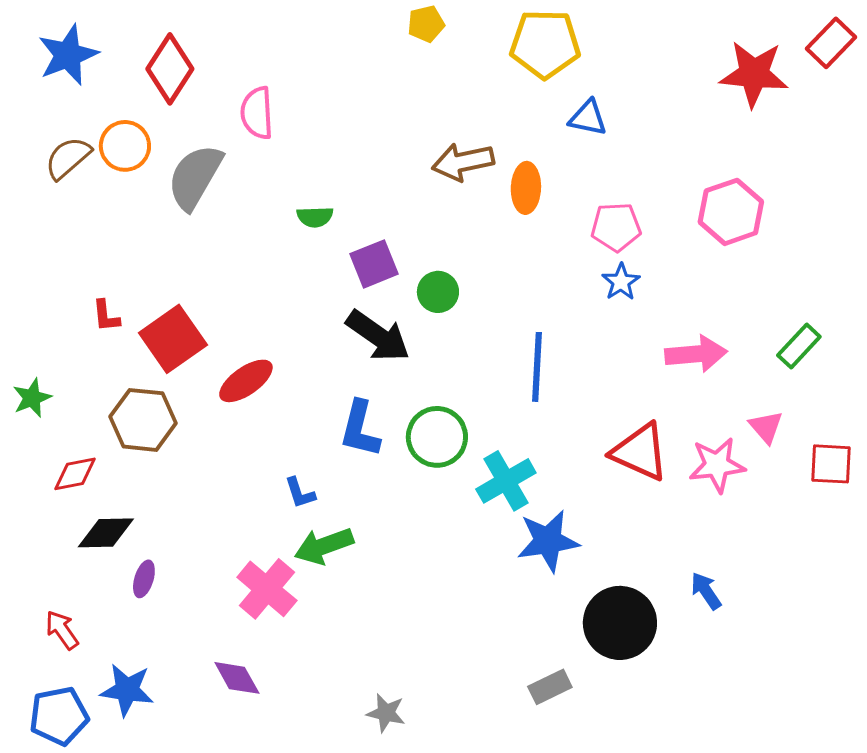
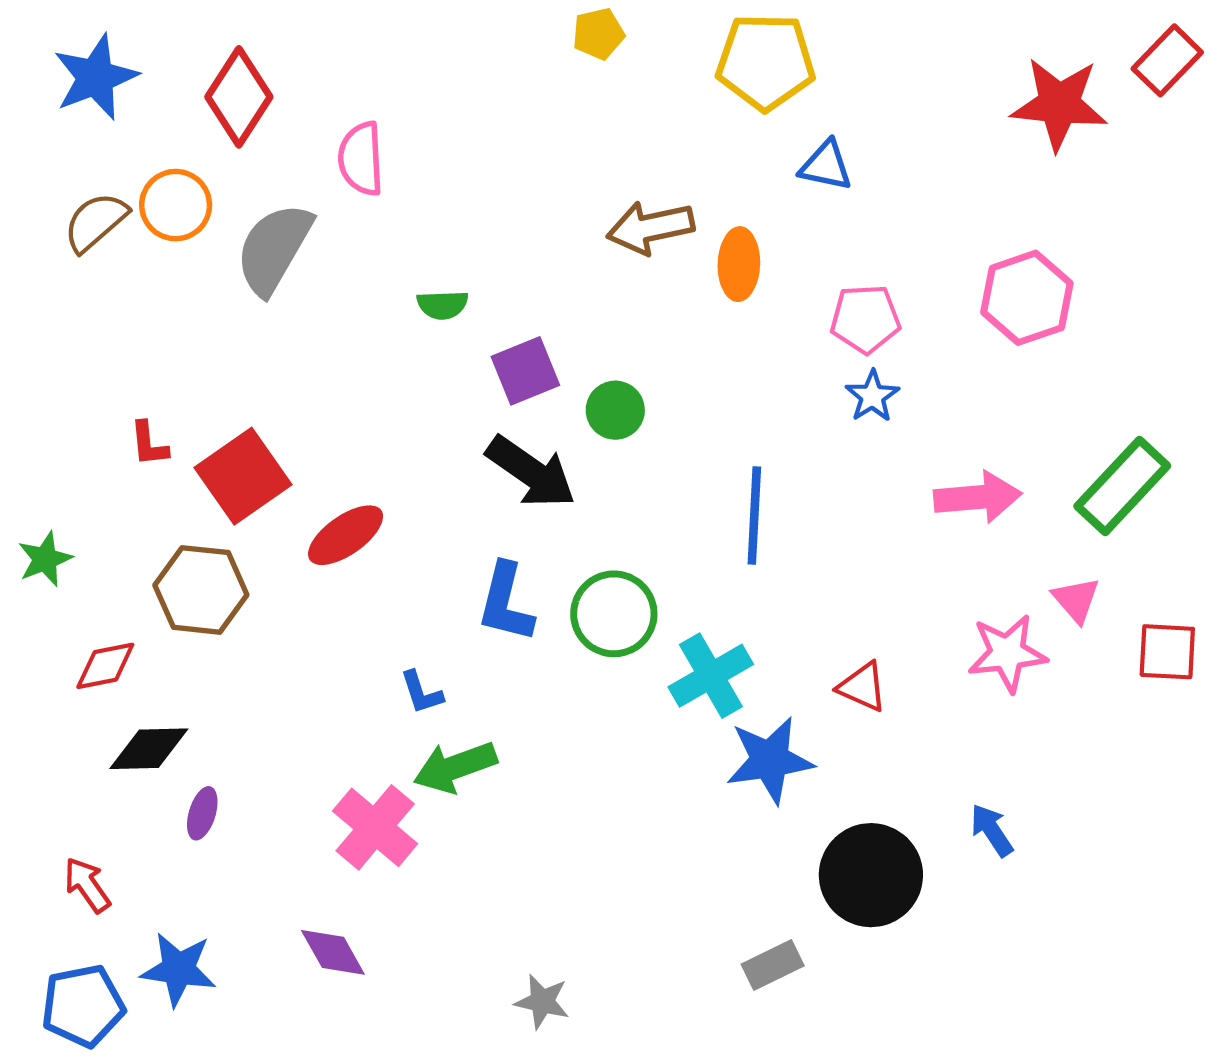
green rectangle: (799, 346) -> (1122, 486), size x1.5
red triangle: (640, 452) -> (862, 687), moved, size x0.6

